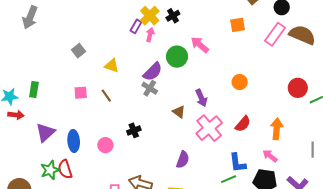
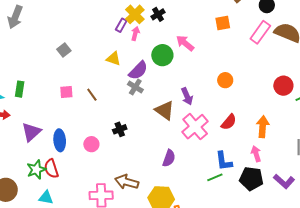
yellow triangle: (112, 66) -> (113, 59), moved
brown triangle: (179, 112) -> (165, 110), size x1.5
pink arrow: (270, 156) -> (256, 154), turned 35

